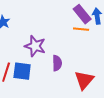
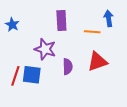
purple rectangle: (82, 14) -> (61, 20), moved, turned 36
red triangle: (84, 80) -> (97, 61), moved, turned 30

